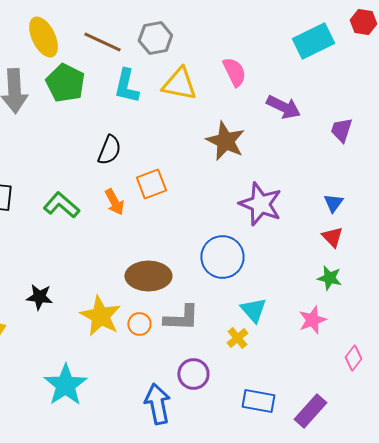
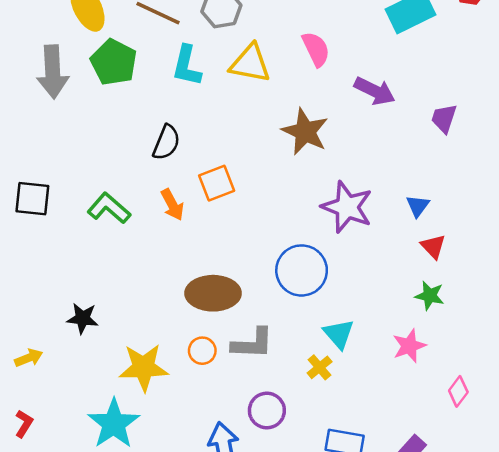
blue triangle: (333, 203) -> (418, 206), moved
yellow star: (100, 316) -> (144, 367), moved, turned -30

